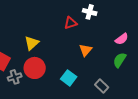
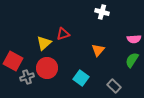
red triangle: (71, 23) -> (63, 34), moved
pink semicircle: (122, 39) -> (134, 39), turned 32

